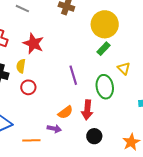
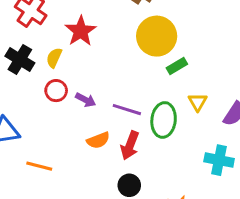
yellow circle: (105, 24) -> (157, 36), moved
purple line: (73, 75) -> (127, 110), moved, turned -72
purple arrow: (54, 129) -> (86, 100), moved

